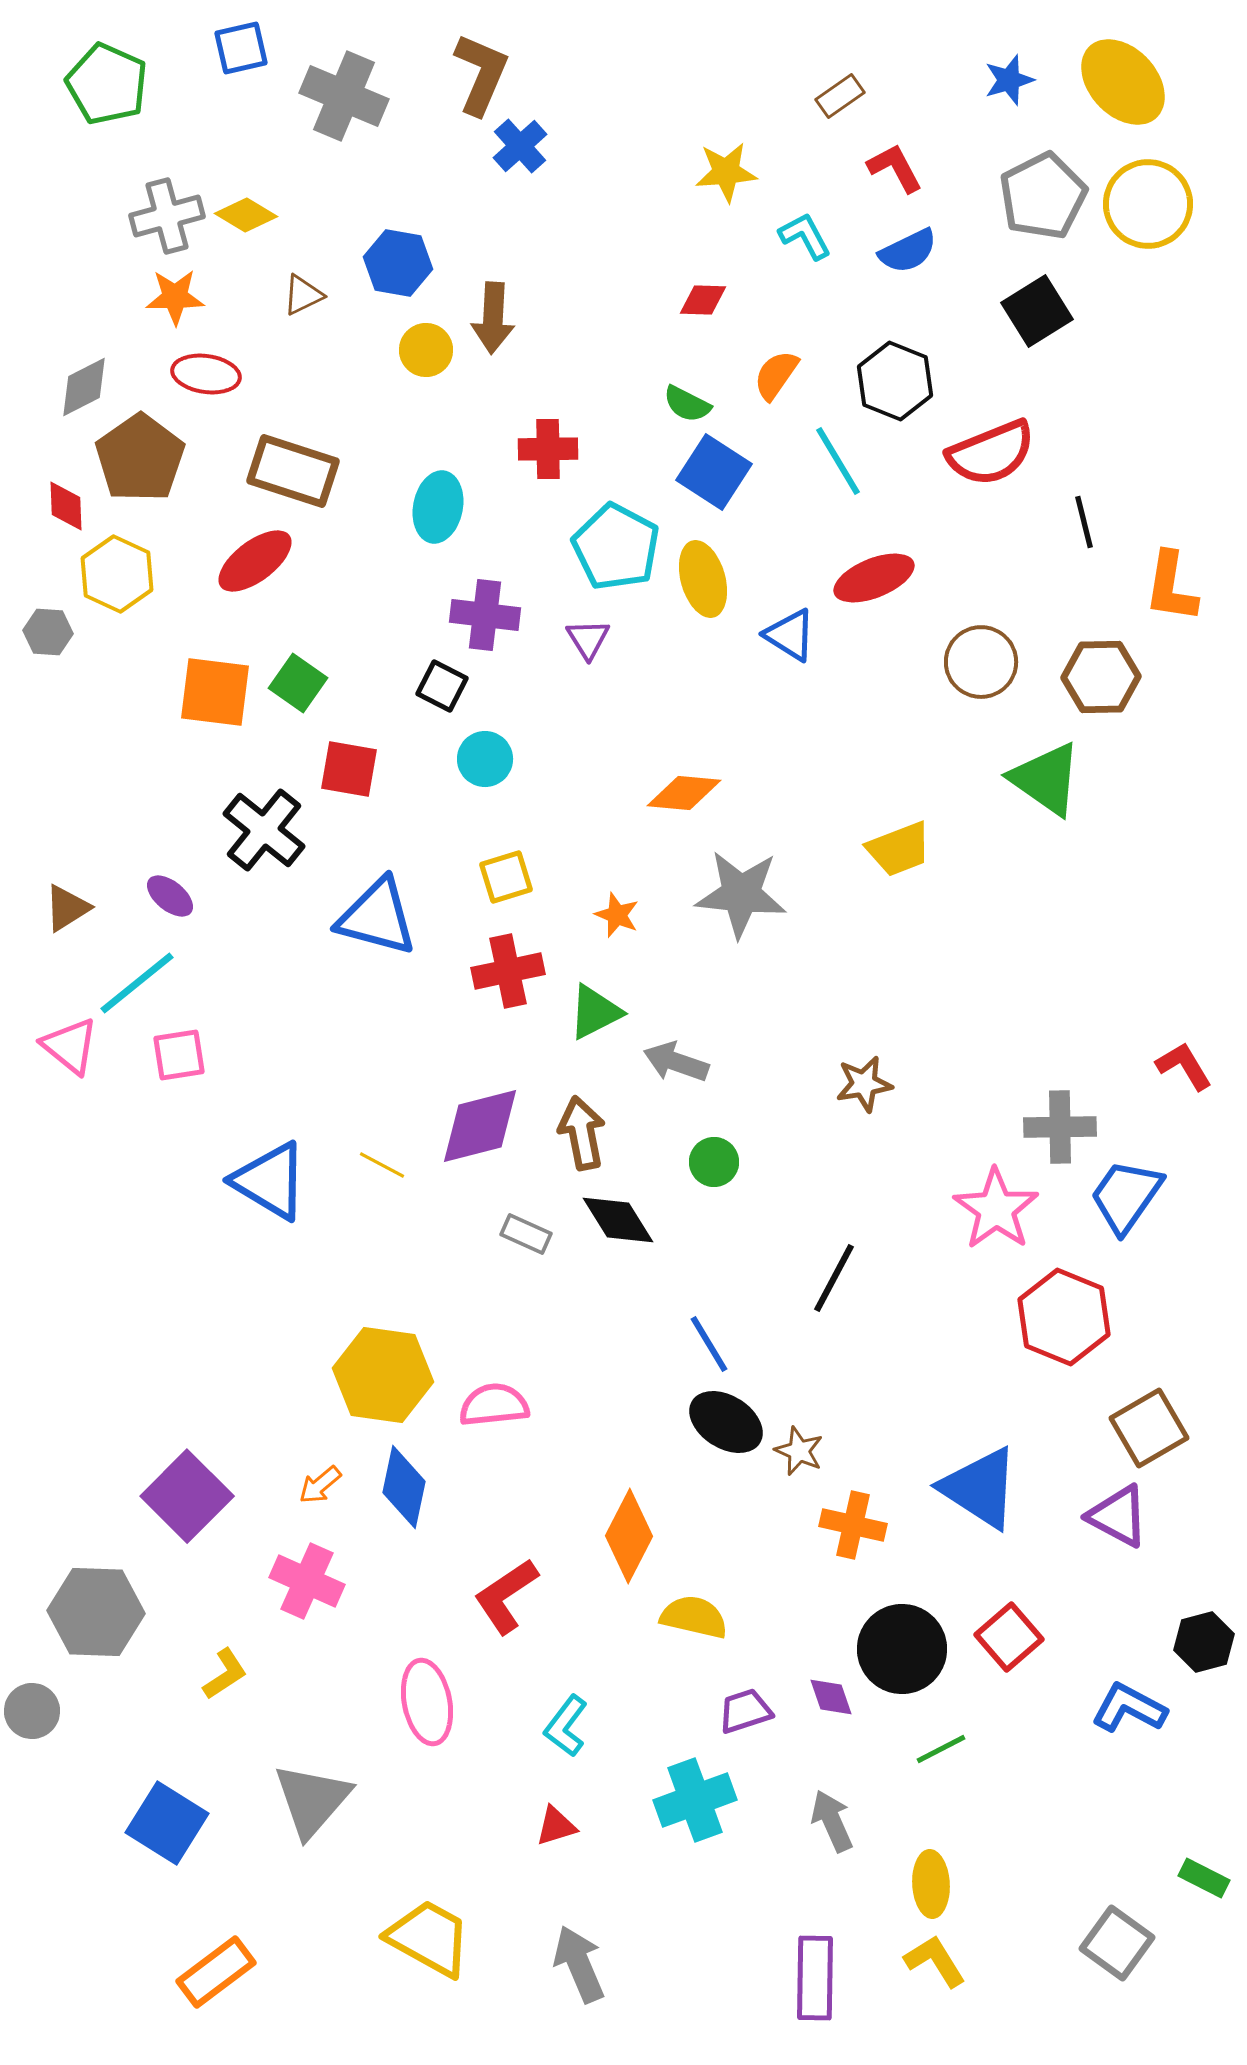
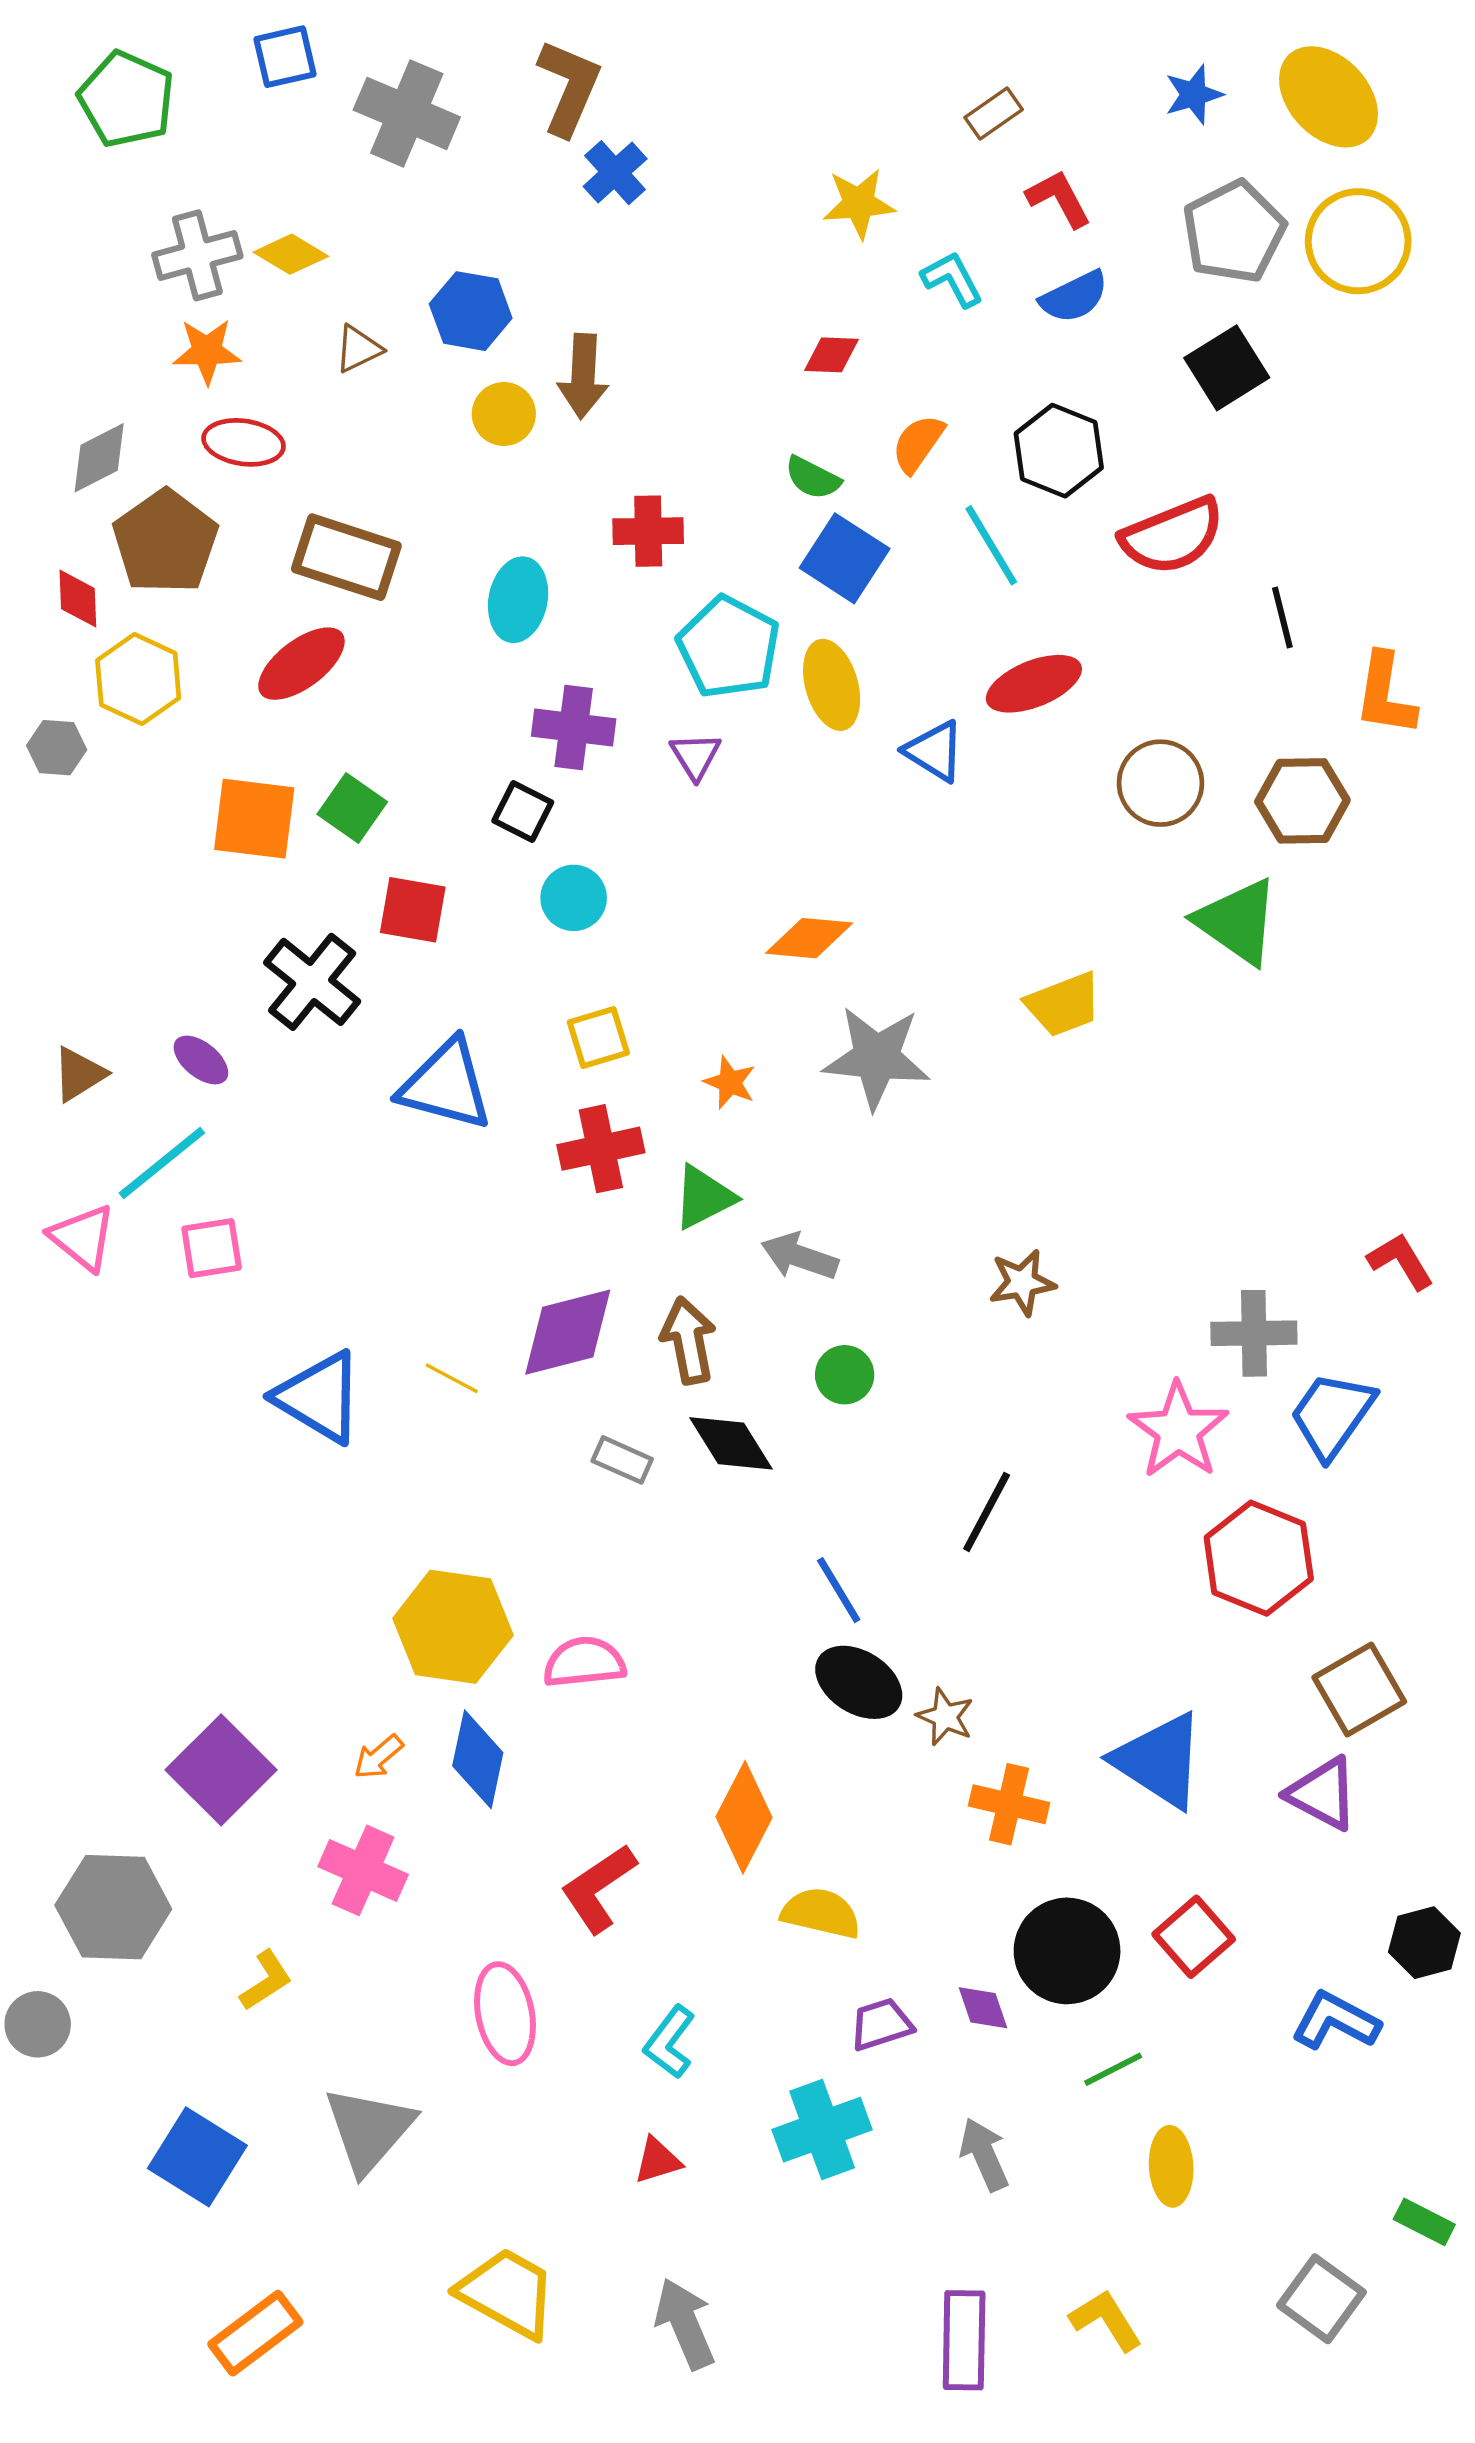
yellow ellipse: (931, 1884) -> (1171, 2166), moved

